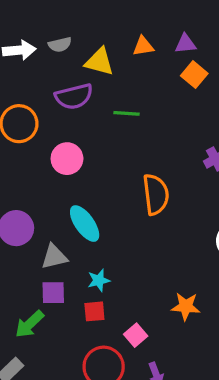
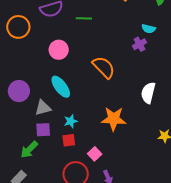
pink circle: (67, 159) -> (59, 50), moved
orange semicircle: (156, 194) -> (104, 67), turned -35
orange star: (186, 306) -> (114, 119), moved, size x1.4

